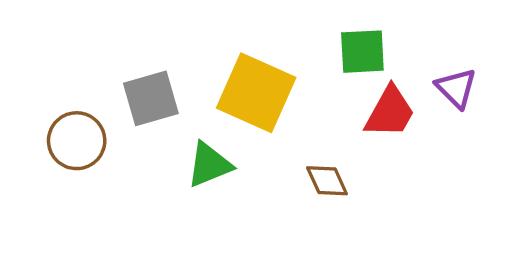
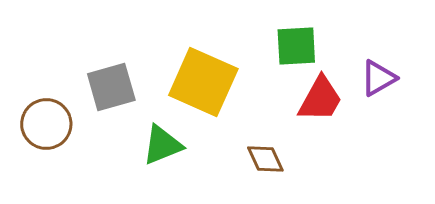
purple triangle: (456, 88) -> (378, 78), turned 45

